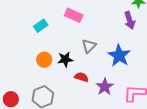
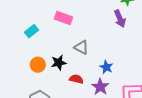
gray triangle: (89, 46) -> (81, 47), turned -42
blue star: (119, 55) -> (106, 67), moved, size x0.6

